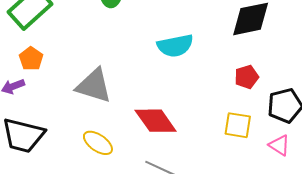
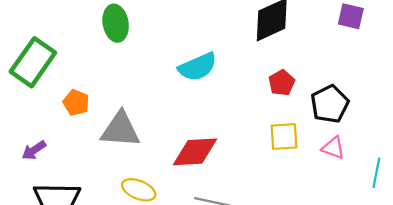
orange pentagon: (31, 59) -> (76, 103), moved
red diamond: (156, 121) -> (195, 152), turned -45

